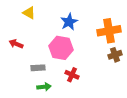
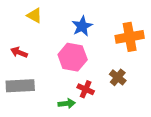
brown cross: (115, 55) -> (118, 77), moved, turned -32
gray rectangle: (38, 68) -> (20, 86), moved, size x1.6
green arrow: (44, 87) -> (67, 104), moved

